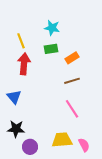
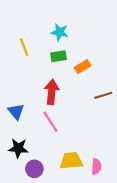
red arrow: (24, 64) -> (52, 92), moved
brown line: (72, 81) -> (103, 95), moved
pink line: (72, 109) -> (50, 122), moved
pink semicircle: (84, 145) -> (96, 167), turned 32

